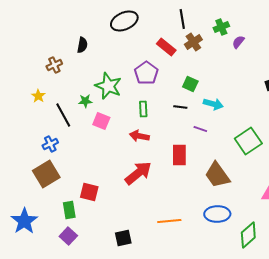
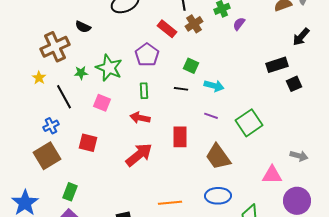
black semicircle: (82, 45) -> (83, 27), turned 105
brown cross: (54, 65) -> (55, 47), size x1.8
green star: (85, 101) -> (81, 73), moved
purple line: (200, 129) -> (211, 116), moved
red square: (89, 192) -> (88, 143), moved
green rectangle: (69, 210) -> (70, 192), turned 30

